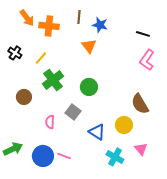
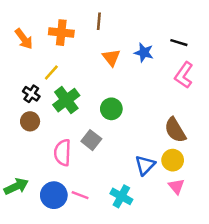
orange arrow: (27, 18) -> (24, 39), moved
blue star: (100, 25) -> (144, 53), moved
black cross: (15, 53) -> (31, 94), moved
pink semicircle: (50, 122) -> (63, 153), size x1.5
yellow circle: (124, 125) -> (173, 160), moved
blue triangle: (97, 132) -> (145, 165), moved, turned 42
cyan cross: (115, 157) -> (121, 196), moved

